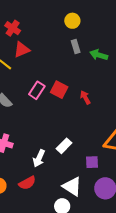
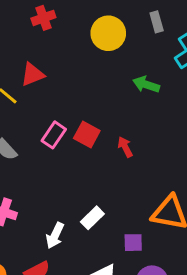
yellow circle: (72, 21) -> (108, 33), size x1.5
red cross: (13, 28) -> (43, 18), moved, turned 35
gray rectangle: (76, 46) -> (157, 22), moved

